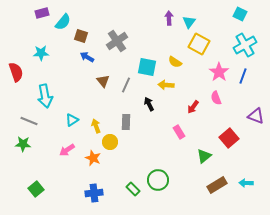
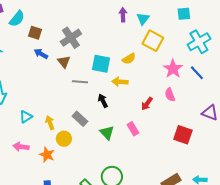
cyan square: (240, 14) -> (184, 14), moved, turned -32
yellow semicircle: (175, 62) -> (129, 59), turned -64
blue line: (243, 76) -> (197, 73), turned -63
brown triangle: (103, 81) -> (64, 62), moved
gray line: (126, 85) -> (80, 82), turned 70
gray rectangle: (126, 122) -> (80, 119), turned -49
red square: (229, 138) -> (183, 135), turned -30
pink arrow: (67, 150) -> (21, 147), turned 42
green triangle: (204, 156) -> (107, 133), moved, turned -35

